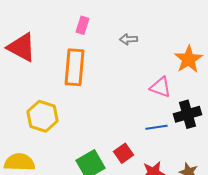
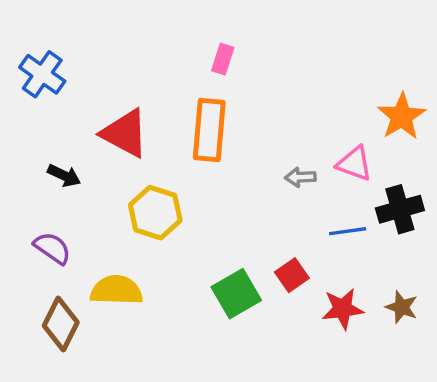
gray arrow: (128, 39) -> (300, 177), moved
red triangle: (22, 47) -> (125, 133), moved

